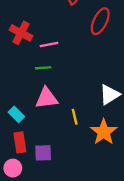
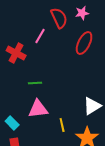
pink line: (49, 45) -> (40, 36), moved, turned -49

